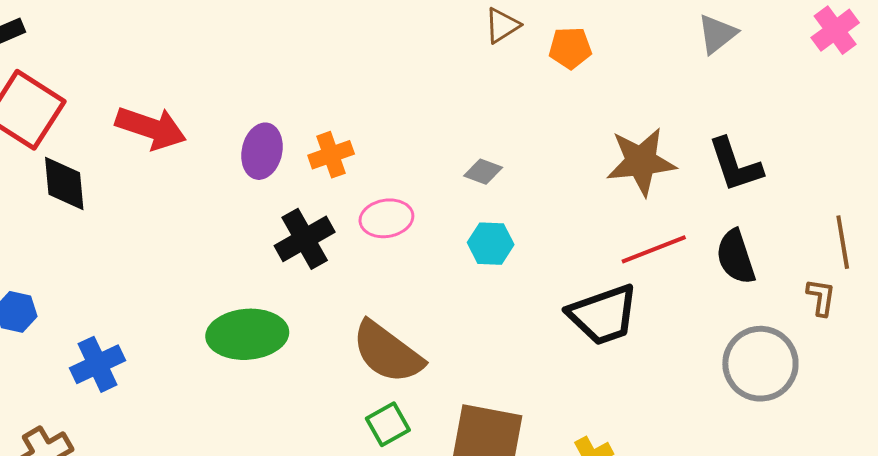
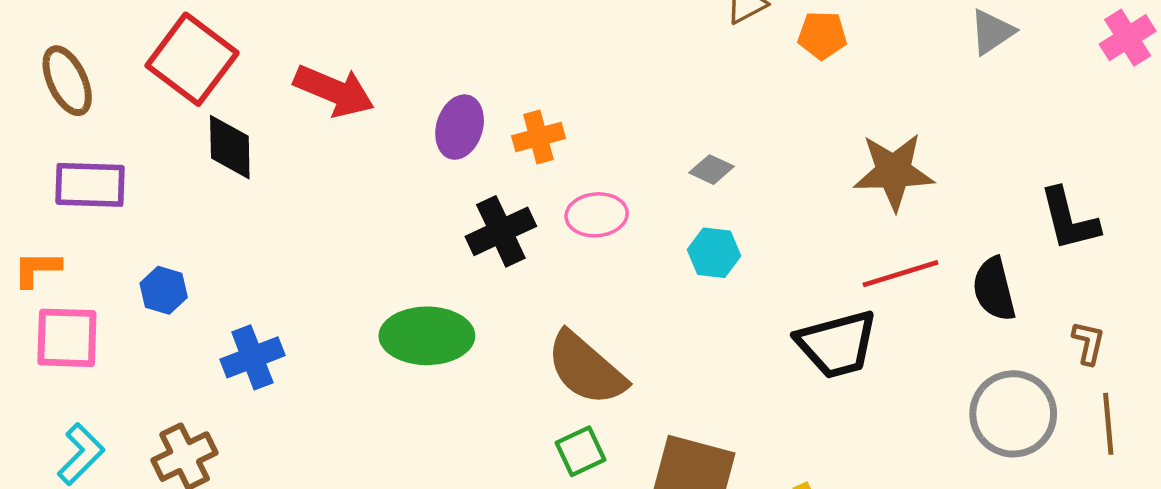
black L-shape: (735, 165) -> (1069, 219), moved
brown line: (843, 242) -> (1108, 424), moved

